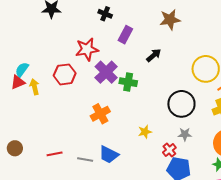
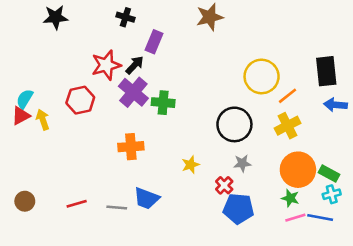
black arrow: (154, 55) -> (135, 65), moved
orange cross: (100, 114) -> (131, 147), turned 30

